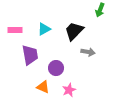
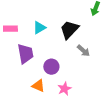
gray arrow: (88, 52) -> (83, 51), turned 32

